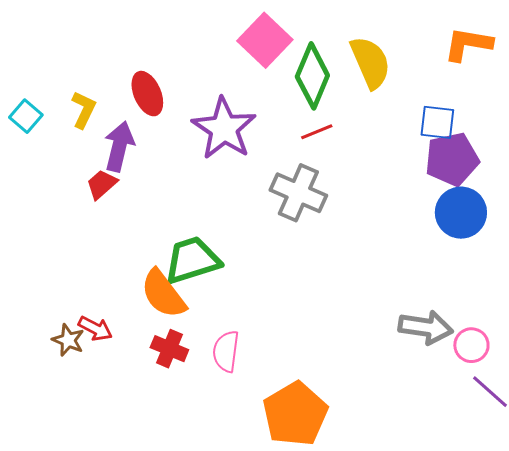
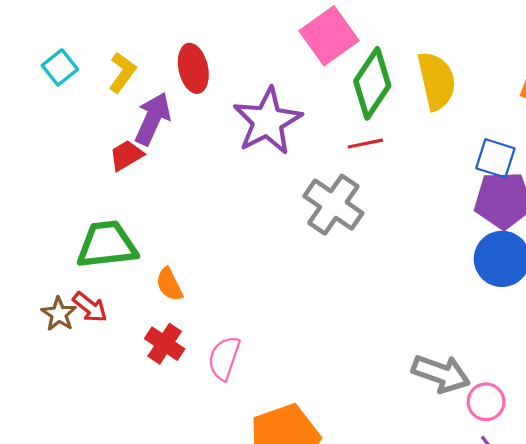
green trapezoid: (192, 260) -> (107, 245), moved
orange semicircle: (163, 294) -> (169, 284), size x0.6

